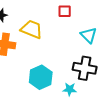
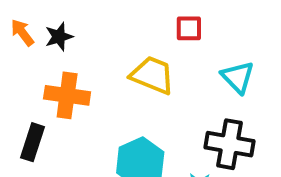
yellow trapezoid: (32, 29) -> (152, 75), moved

